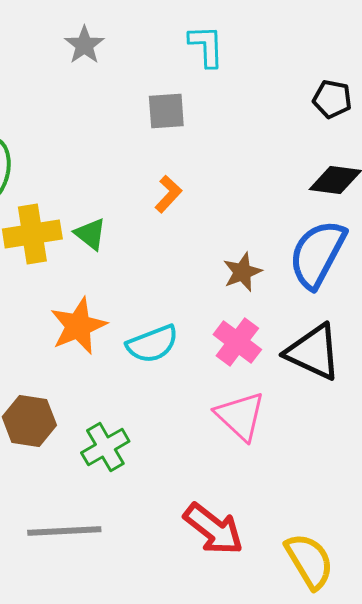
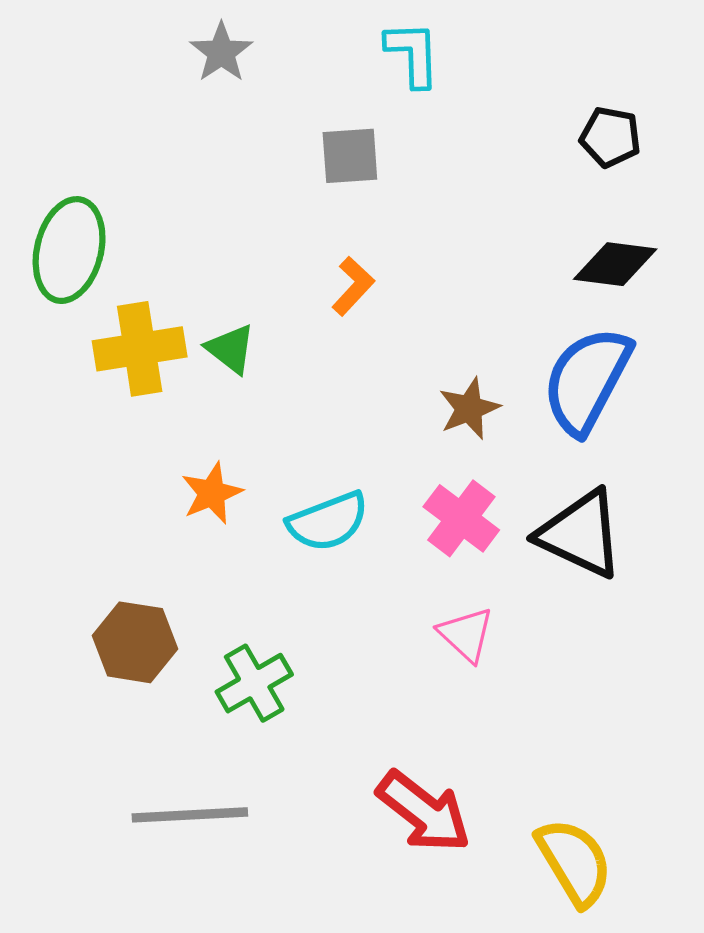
orange star: (78, 326) -> (212, 493), size x0.7
pink triangle: (240, 416) -> (466, 634), size x0.7

